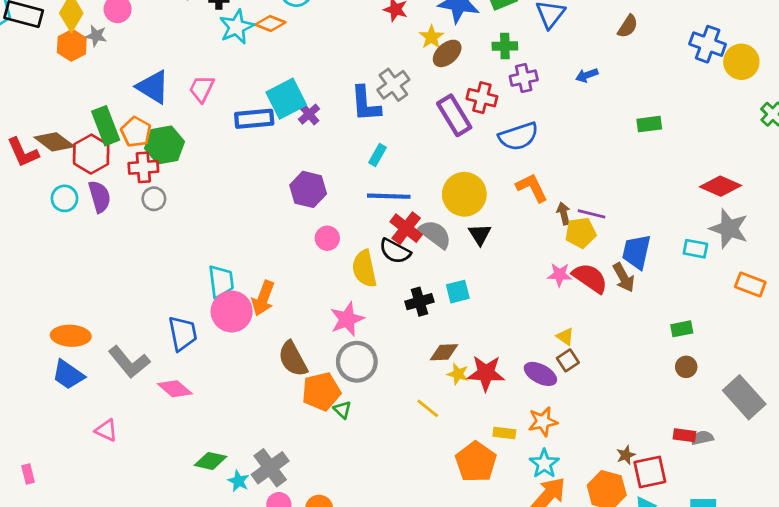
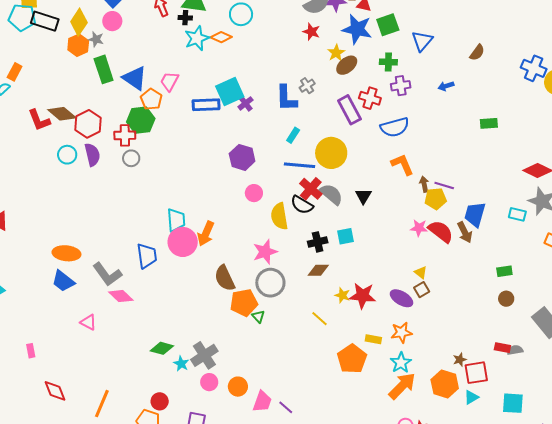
gray cross: (393, 85) -> (307, 86), size x0.7
green rectangle: (106, 126) -> (104, 69), moved
orange pentagon: (136, 132) -> (151, 99), moved
yellow circle: (464, 194) -> (331, 153), moved
brown diamond: (444, 352) -> (318, 270), moved
pink diamond: (175, 389) -> (121, 296), moved

